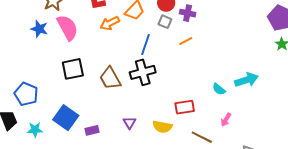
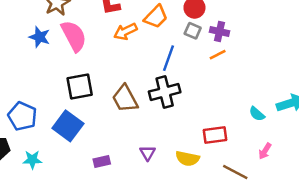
purple cross: (188, 13) -> (219, 32), moved
blue square: (66, 118) -> (68, 126), moved

